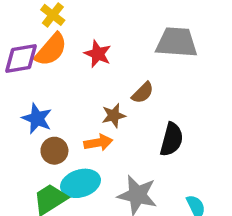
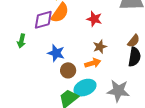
red star: (98, 54) -> (94, 19), moved
brown semicircle: (143, 93) -> (134, 41), moved

